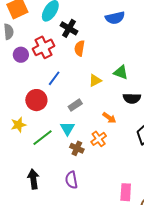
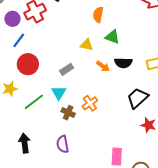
orange semicircle: (80, 48) -> (98, 15), moved
blue line: (54, 78) -> (19, 40), moved
yellow triangle: (95, 80) -> (87, 45), turned 40
orange arrow: (109, 118) -> (103, 66), moved

